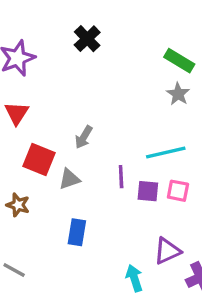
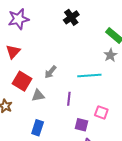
black cross: (87, 39) -> (71, 17), moved
cyan line: (166, 153) -> (89, 75), moved
purple square: (148, 191) -> (81, 125), moved

